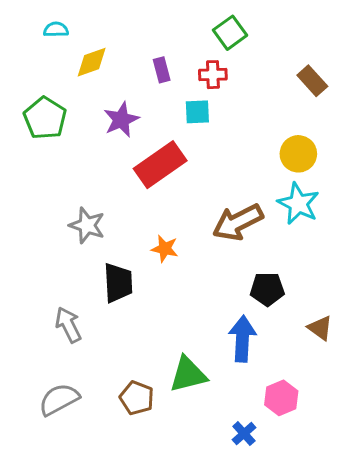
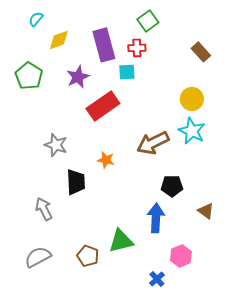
cyan semicircle: (56, 30) -> (36, 19), turned -49
purple rectangle: (162, 70) -> (104, 45), size x2.0

